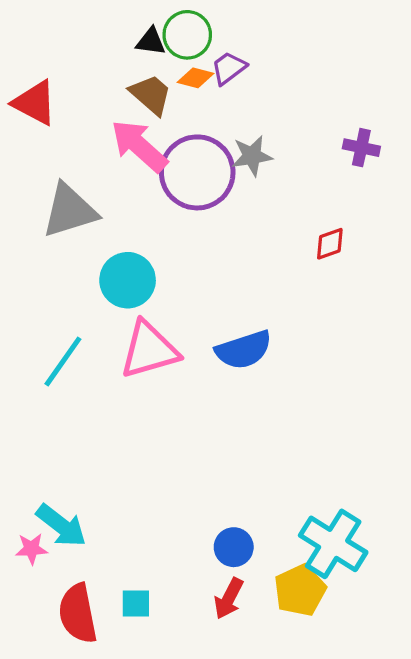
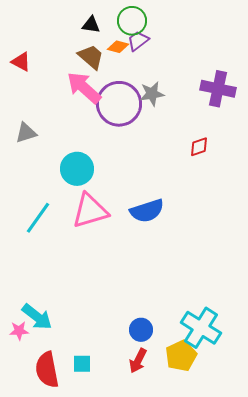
green circle: (187, 35) -> (132, 21), moved
red triangle: (35, 103) -> (21, 62), size x0.7
purple cross: (361, 148) -> (218, 89), size x1.6
gray triangle: (70, 211) -> (26, 133), moved, size x0.6

